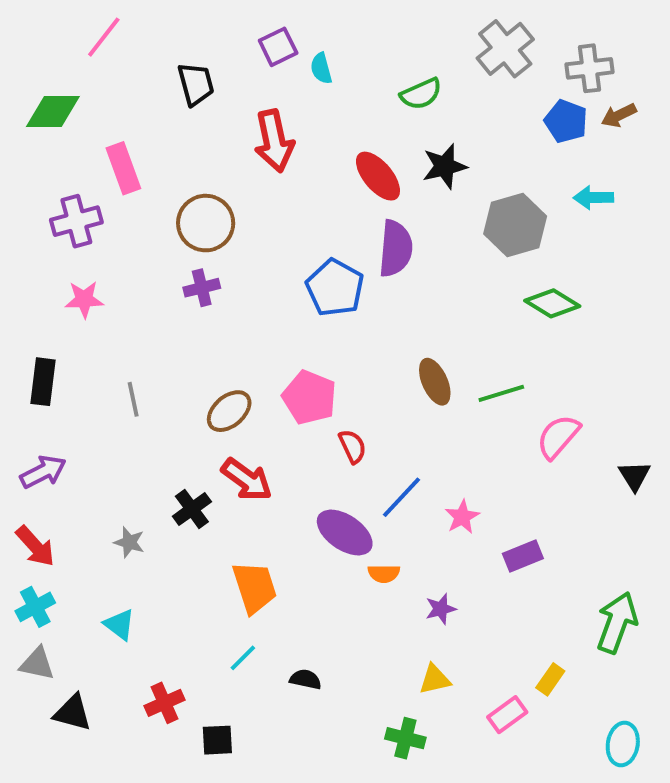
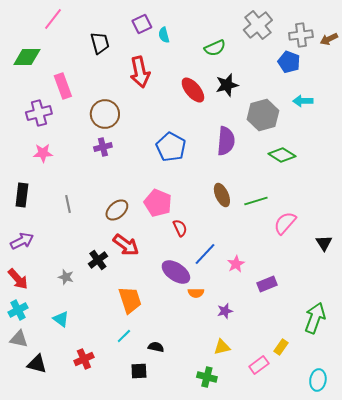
brown arrow: (619, 115) -> (329, 39), moved
purple semicircle: (396, 249) -> (226, 141), moved
black square: (217, 740) -> (139, 371), moved

